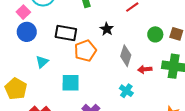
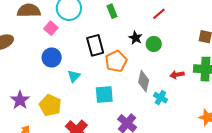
blue circle: (27, 32) -> (52, 57), moved
black rectangle: (66, 33) -> (95, 45), turned 70
green circle: (155, 34) -> (154, 44), moved
gray diamond: (126, 56) -> (144, 81), moved

